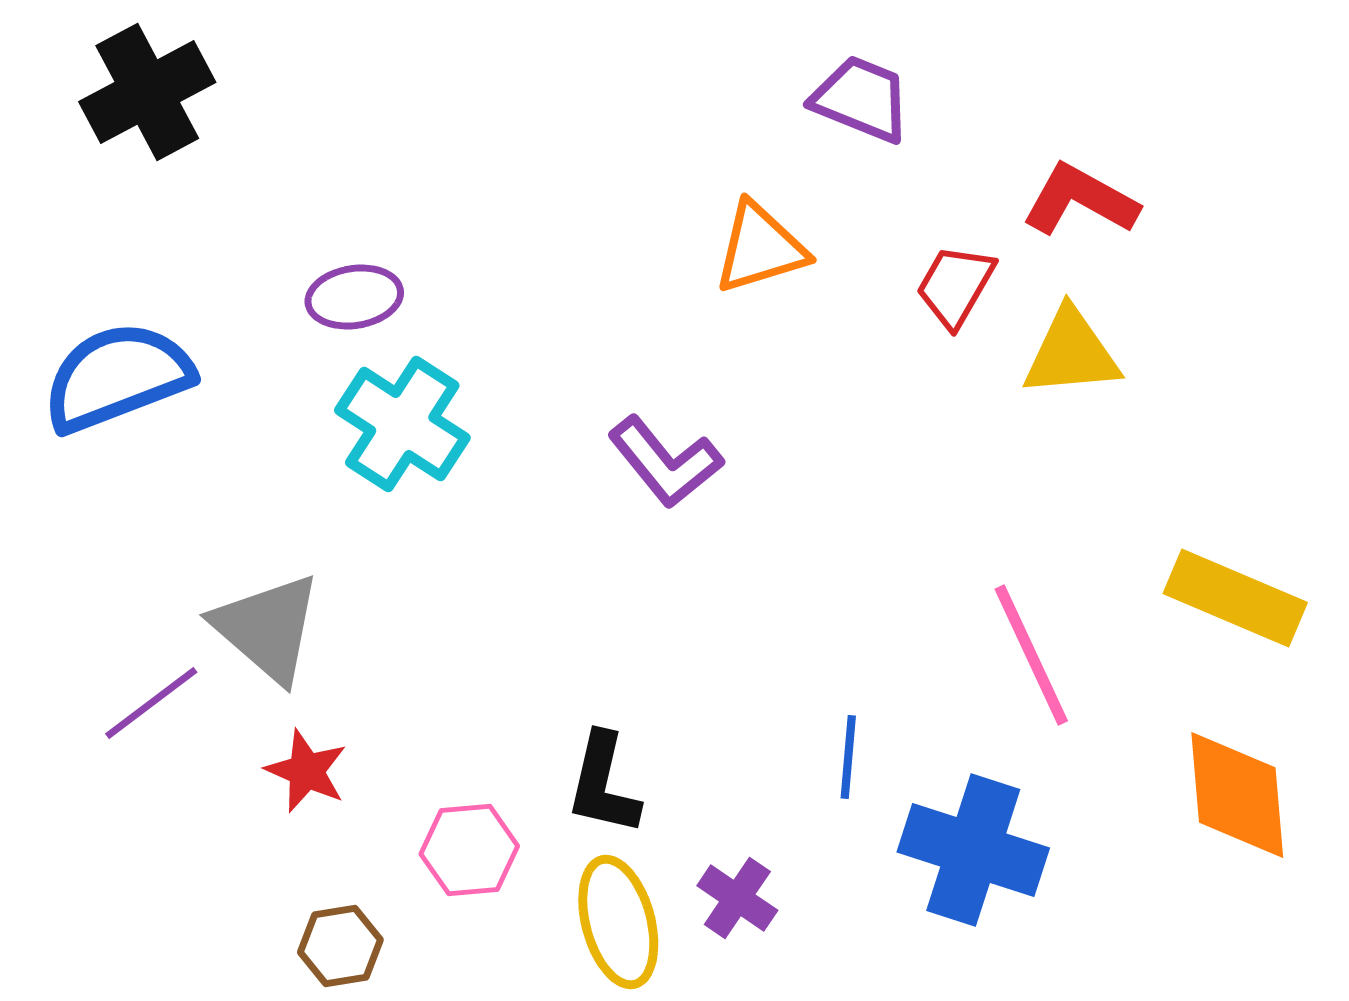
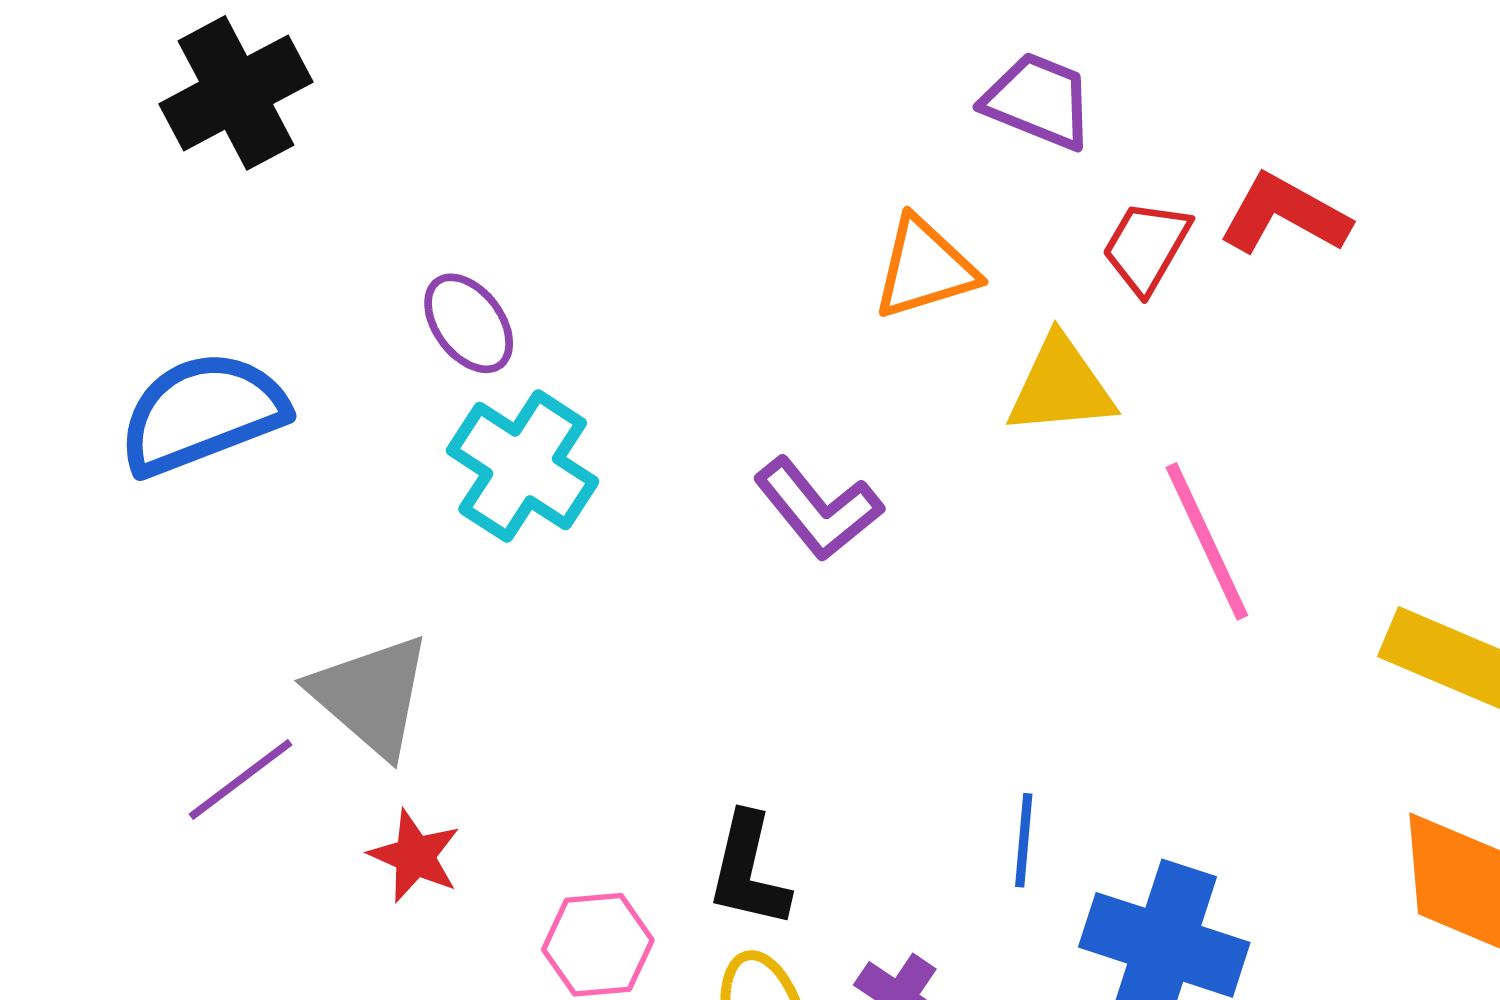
red trapezoid: (955, 286) -> (1146, 247), moved
purple ellipse: (354, 297) -> (469, 323), turned 62
yellow triangle: (1071, 353) -> (1061, 386), moved
pink line: (1031, 655) -> (1207, 541), moved

